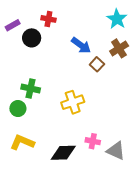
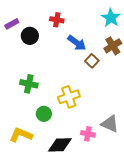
red cross: (48, 19) -> (57, 20), moved
green circle: (18, 109) -> (44, 114), moved
gray triangle: (116, 151) -> (110, 124), moved

